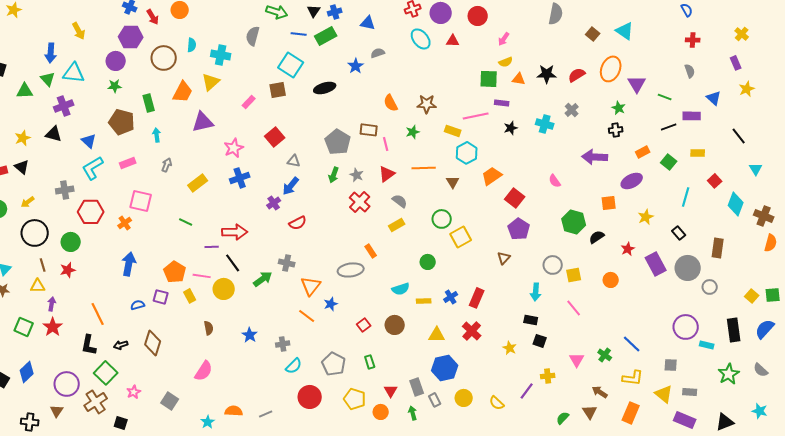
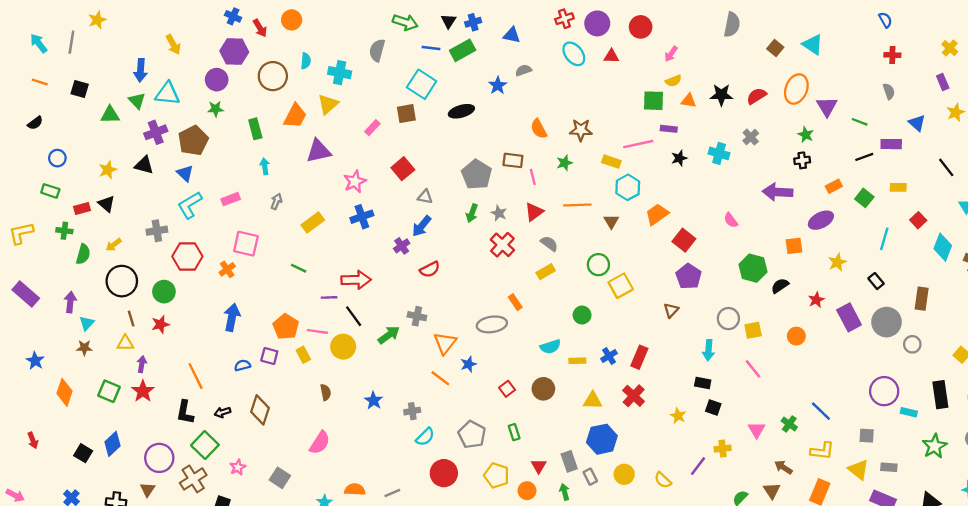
brown pentagon: (122, 122) -> (193, 141), moved, turned 30

